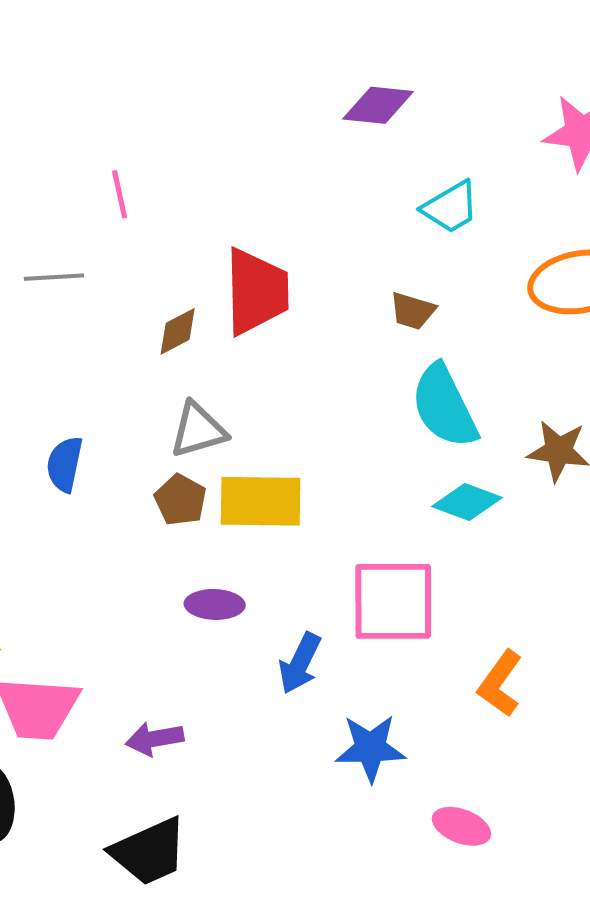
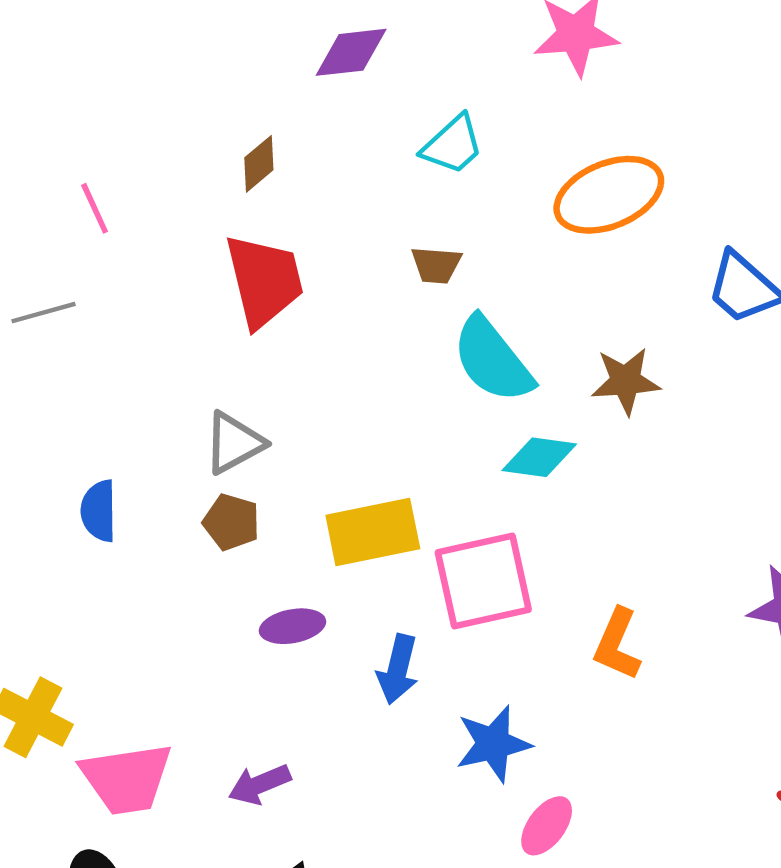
brown diamond: (178, 331) -> (259, 164), moved
yellow rectangle: (261, 501) -> (373, 532), moved
pink ellipse: (461, 826) -> (547, 826), moved, turned -62

